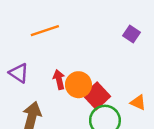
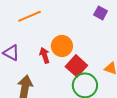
orange circle: (78, 85) -> (62, 46), moved

